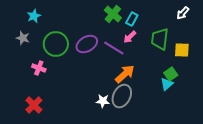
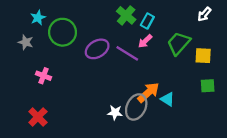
green trapezoid: (160, 39) -> (179, 43), turned 35
green circle: (56, 44) -> (63, 32), moved
orange arrow: (125, 74) -> (148, 92), moved
green square: (171, 74) -> (208, 86), moved, turned 32
cyan triangle: (167, 84) -> (167, 99), moved, turned -48

